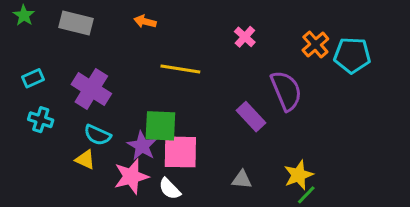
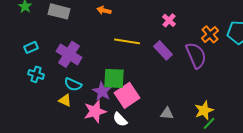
orange cross: (315, 45) -> (210, 34), moved
purple rectangle: (251, 117) -> (163, 50), moved
pink square: (180, 152) -> (127, 95), turned -35

